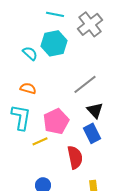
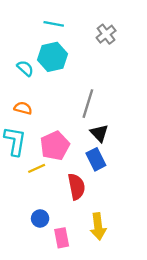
gray cross: (90, 24) -> (106, 34), moved, size x0.7
gray line: (85, 84) -> (88, 104), turned -35

